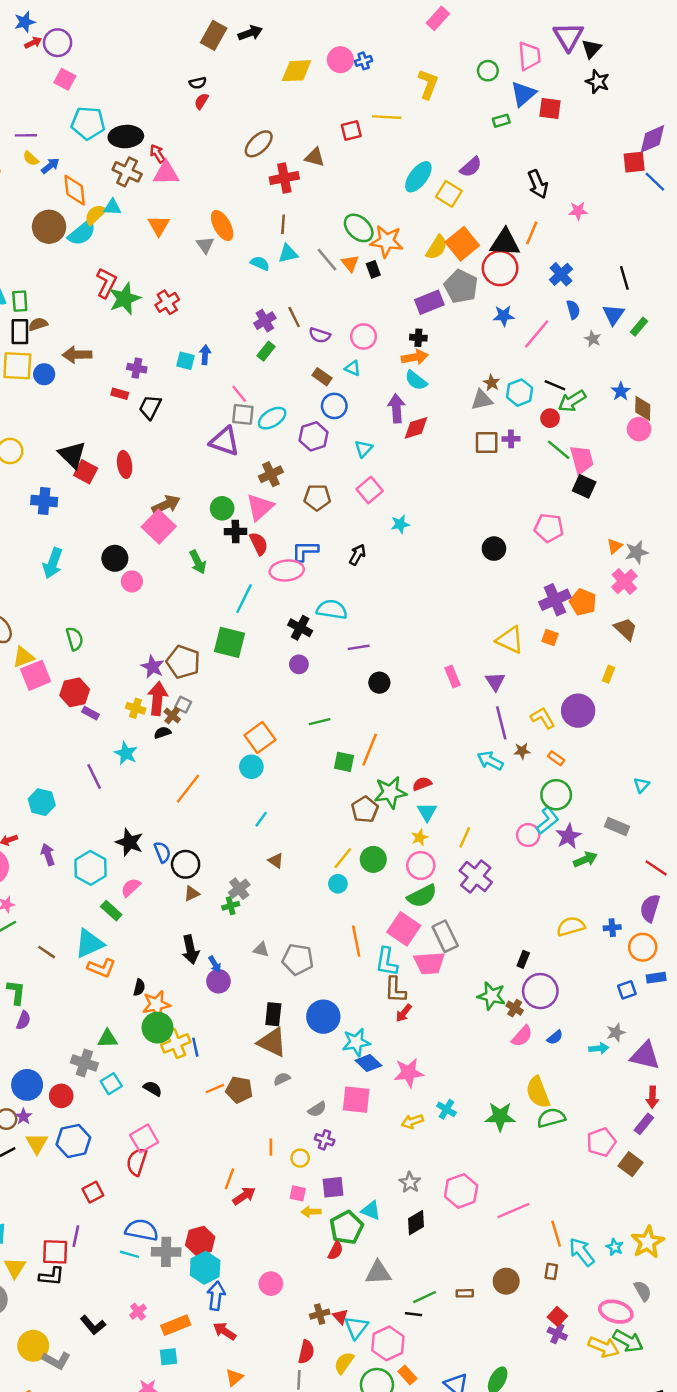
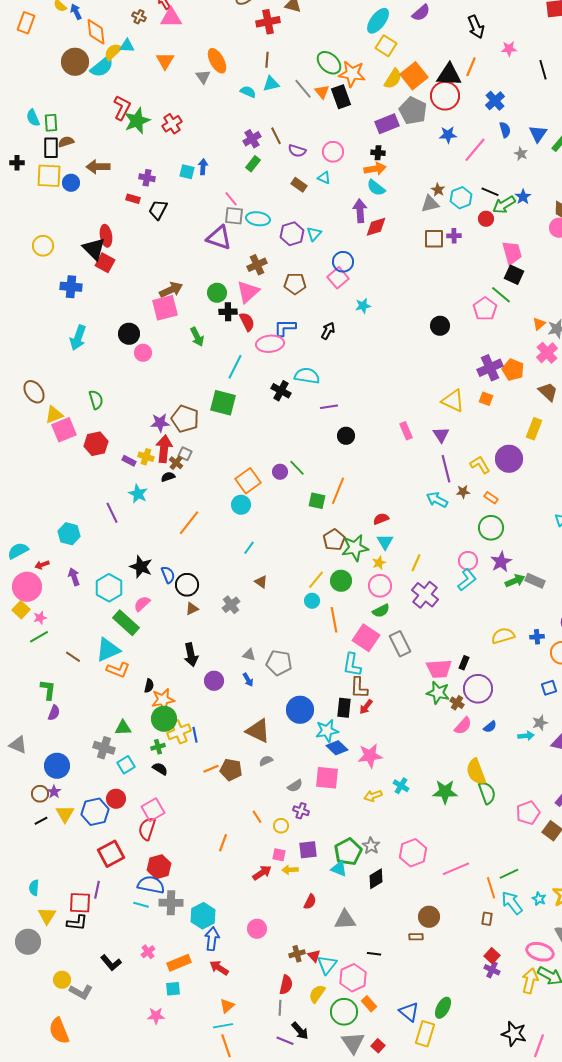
blue arrow: (50, 166) -> (76, 12), turned -77
brown cross: (127, 172) -> (139, 17), size x0.6
yellow square: (449, 194) -> (386, 46), moved
black rectangle: (373, 269) -> (341, 97), size x1.6
black line: (624, 278) -> (543, 70), moved
blue star: (621, 391) -> (523, 197), moved
blue circle: (334, 406) -> (343, 262), moved
cyan ellipse: (272, 418) -> (258, 219), turned 40
cyan triangle: (364, 449) -> (314, 234), moved
green line: (559, 450) -> (501, 295), moved
red ellipse: (125, 464) -> (106, 236), moved
pink square: (159, 527) -> (165, 308), turned 32
pink pentagon: (549, 528) -> (485, 309), turned 30
purple circle: (299, 664) -> (280, 472), moved
purple star: (153, 667) -> (160, 423), turned -30
yellow rectangle: (609, 674) -> (534, 429), size x1.5
purple rectangle: (90, 713) -> (129, 461), moved
green line: (320, 722) -> (297, 468), turned 60
green star: (390, 792) -> (355, 548), moved
cyan L-shape: (548, 820) -> (467, 580), moved
gray rectangle: (617, 826) -> (535, 581), moved
green semicircle: (422, 896) -> (381, 611), size x0.7
green cross: (231, 906) -> (158, 747), moved
green rectangle: (111, 911) -> (126, 623), size x1.5
orange line: (356, 941) -> (334, 620), moved
pink trapezoid: (429, 963) -> (439, 669), moved
blue arrow: (215, 964) -> (248, 680), moved
black rectangle: (273, 1014) -> (344, 708), moved
red circle: (61, 1096) -> (116, 799), moved
green semicircle: (551, 1118) -> (487, 793), turned 85
orange line: (271, 1147) -> (257, 817), turned -32
red square: (93, 1192) -> (111, 854), size x1.5
red arrow: (244, 1196) -> (262, 873), moved
green pentagon: (346, 1228) -> (348, 852), moved
red hexagon: (200, 1241) -> (159, 867), moved
brown circle: (506, 1281) -> (429, 917), moved
green line: (424, 1297) -> (509, 874), moved
yellow circle: (33, 1346) -> (62, 980), size x0.7
yellow arrow: (604, 1347) -> (530, 981), turned -100

